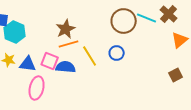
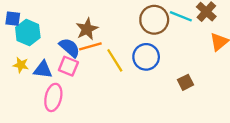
blue circle: (117, 53) -> (146, 57), size x1.5
blue semicircle: (66, 67) -> (70, 48), moved, turned 36
brown square: (176, 75) -> (185, 82), moved

